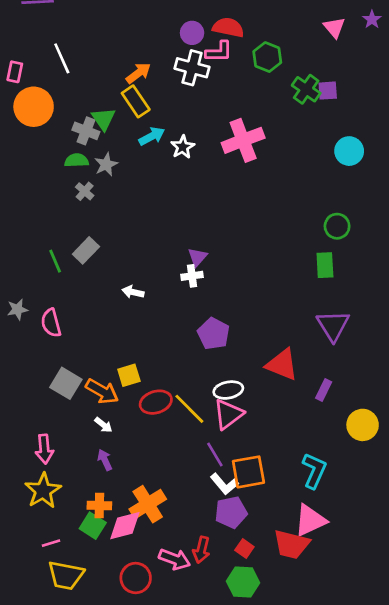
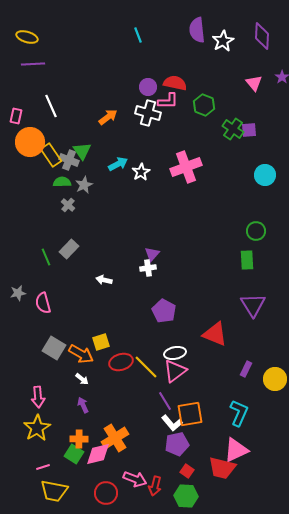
yellow rectangle: (136, 101) -> (51, 155), moved
purple rectangle: (324, 390) -> (246, 369), moved
red arrow: (201, 550) -> (155, 486), moved

